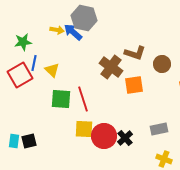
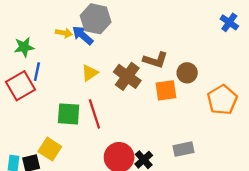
yellow triangle: (52, 70) -> (90, 73), moved, turned 42
orange square: (134, 85) -> (166, 90), moved
yellow square: (84, 129) -> (50, 149), moved, turned 30

